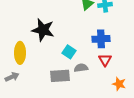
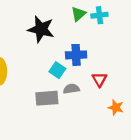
black star: (43, 30) -> (41, 29), moved
blue cross: (101, 39) -> (76, 55), moved

